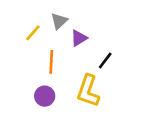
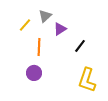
yellow L-shape: (88, 91) -> (87, 80), moved

